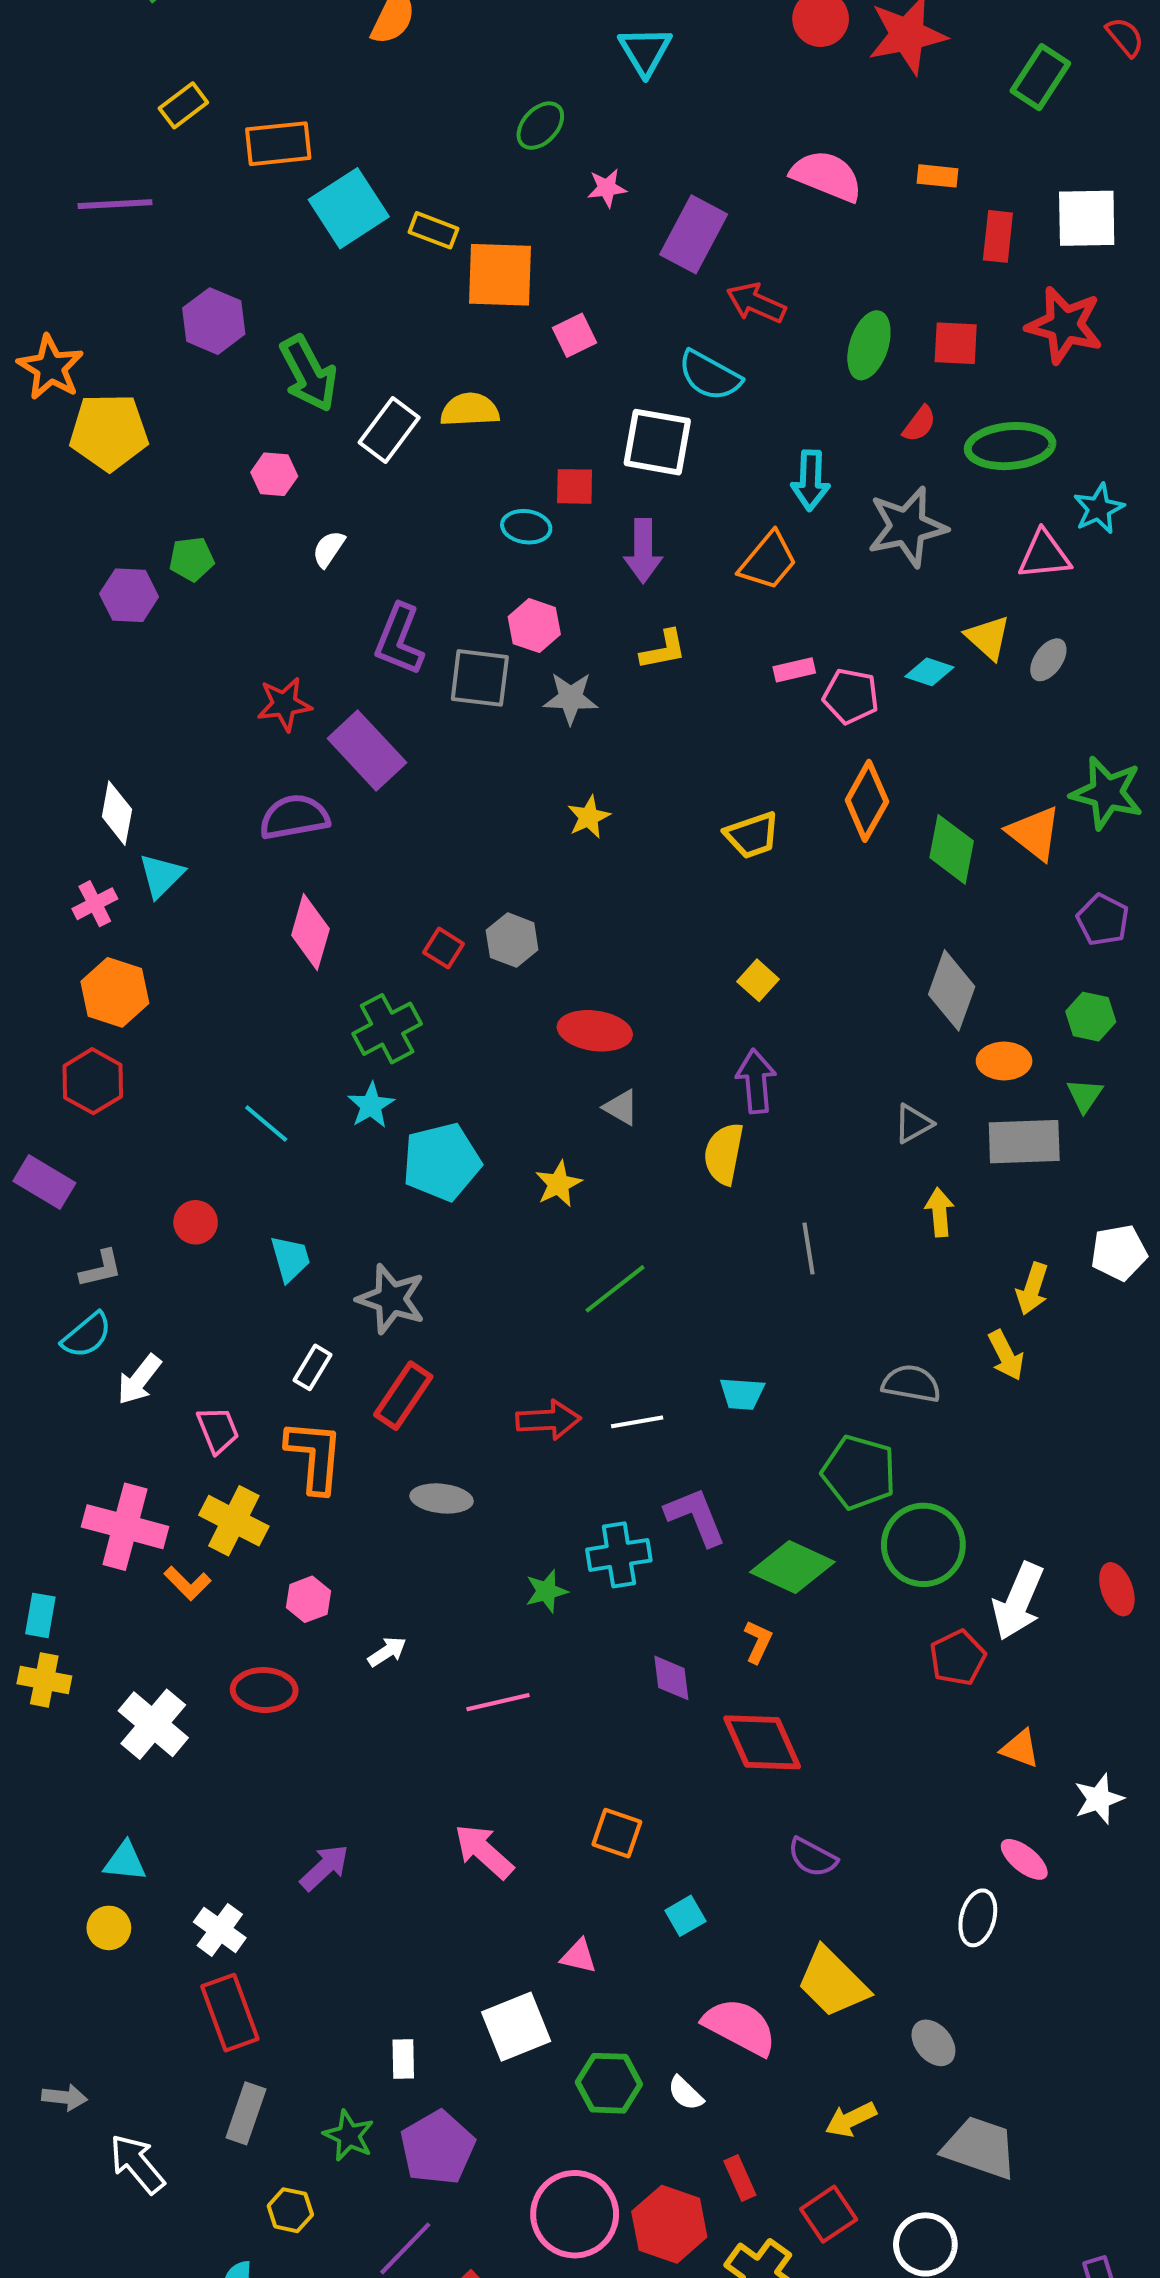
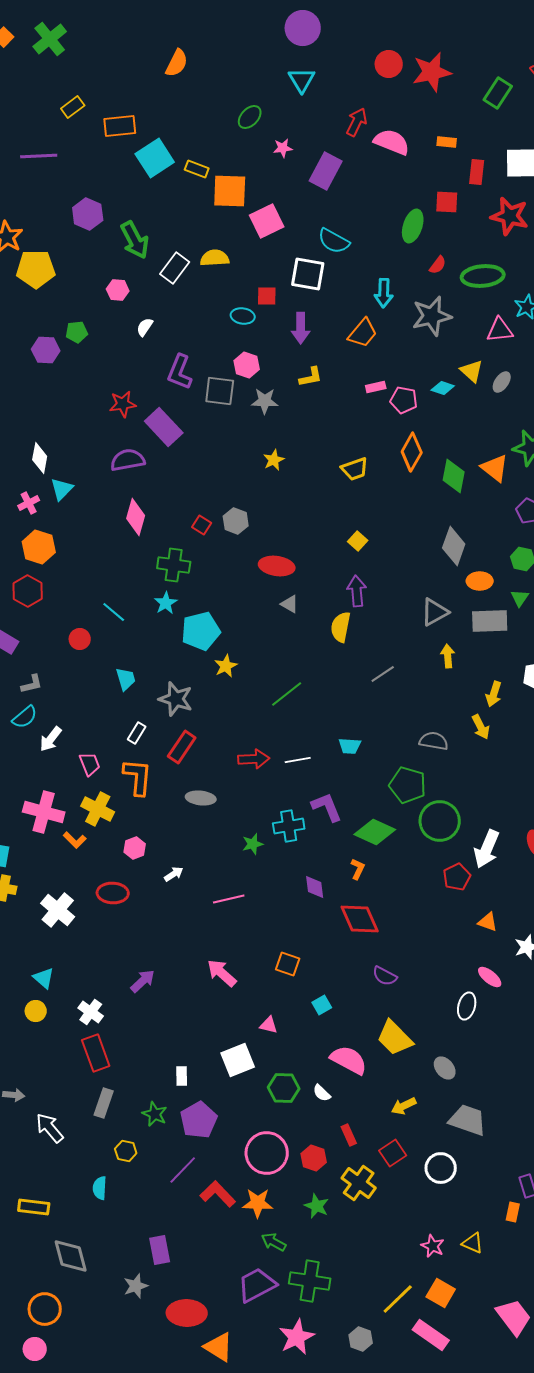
red arrow: (756, 303) -> (357, 122), moved, turned 92
pink square: (575, 335) -> (267, 221), size x1.6
red square: (956, 343) -> (447, 202), moved
green cross: (387, 1029) -> (174, 565), turned 36
gray triangle: (913, 1123) -> (435, 612), size x1.4
yellow star: (558, 1184) -> (226, 666), moved
red circle: (196, 1222) -> (80, 639), moved
gray line: (808, 1248) -> (383, 674), turned 65
cyan triangle: (125, 1861) -> (44, 978), turned 35
red hexagon: (669, 2224) -> (314, 1158), size x0.7

